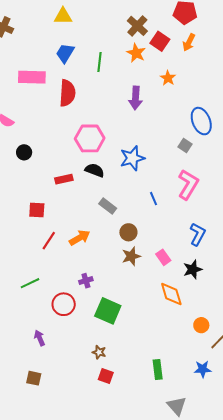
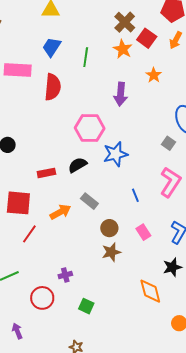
pink hexagon: (90, 138) -> (90, 128), moved
black semicircle: (95, 170) -> (77, 165), turned -54
red square: (37, 210) -> (18, 203), size x1.5
orange arrow: (80, 238) -> (60, 212), moved
pink rectangle: (163, 257) -> (143, 232), moved
green square: (108, 311) -> (86, 306), size x0.6

